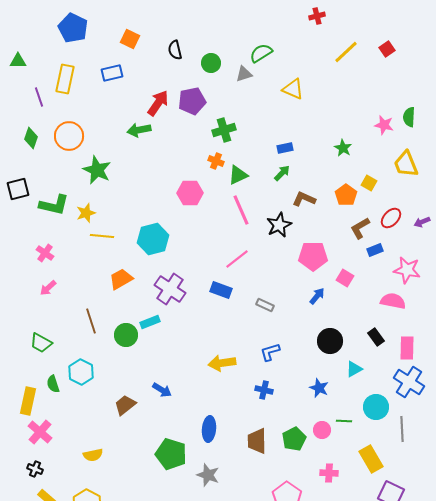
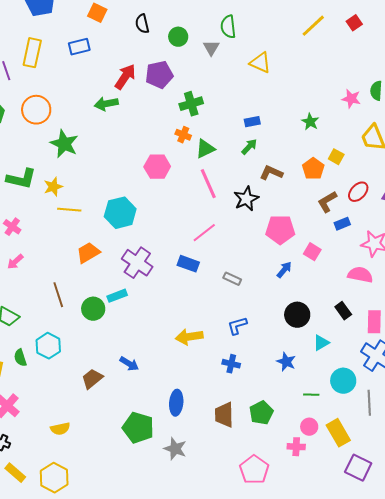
green semicircle: (261, 53) -> (228, 27), turned -65
gray triangle: (244, 74) -> (211, 48), turned -42
pink circle: (322, 430) -> (309, 427), moved

